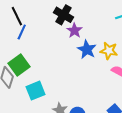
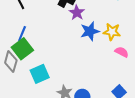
blue line: (22, 32) -> (22, 34), moved
blue star: (87, 49) -> (90, 31), turned 30

